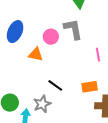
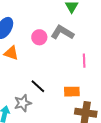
gray L-shape: (73, 29) -> (62, 32), turned -55
orange triangle: (36, 54) -> (11, 53), moved

